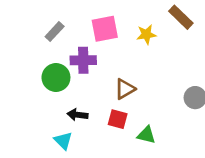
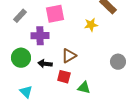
yellow star: (146, 34) -> (91, 25), moved
green circle: (56, 77) -> (21, 58), moved
black arrow: (78, 115) -> (45, 64), moved

